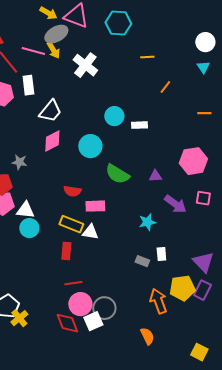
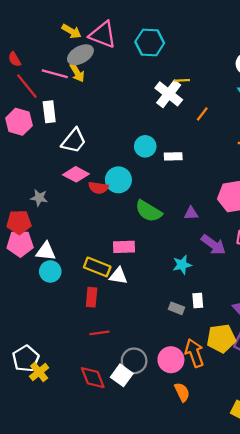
white cross: (85, 65) -> (169, 94), moved
pink diamond: (52, 141) -> (76, 174), turned 55
red semicircle: (72, 191) -> (98, 188), moved
pink circle: (80, 304) -> (171, 360), moved
white square: (93, 321) -> (122, 375), turned -30

